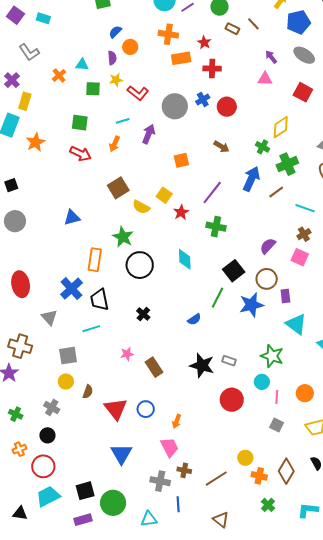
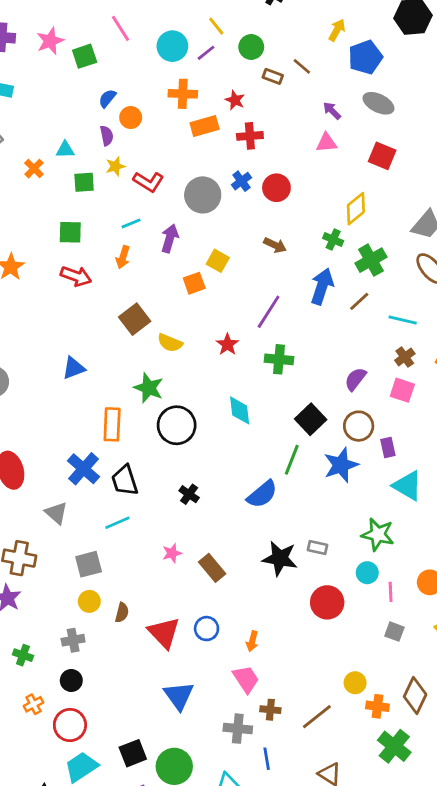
orange square: (181, 160) -> (194, 283), moved
yellow square: (164, 195) -> (218, 261), moved
blue semicircle: (194, 319) -> (262, 494), size x1.6
gray cross: (52, 407) -> (73, 640), turned -35
green cross: (268, 505) -> (394, 746), size x1.6

